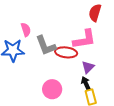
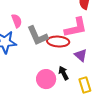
purple triangle: (88, 67) -> (81, 55), turned -32
black arrow: (86, 83) -> (64, 73), moved

